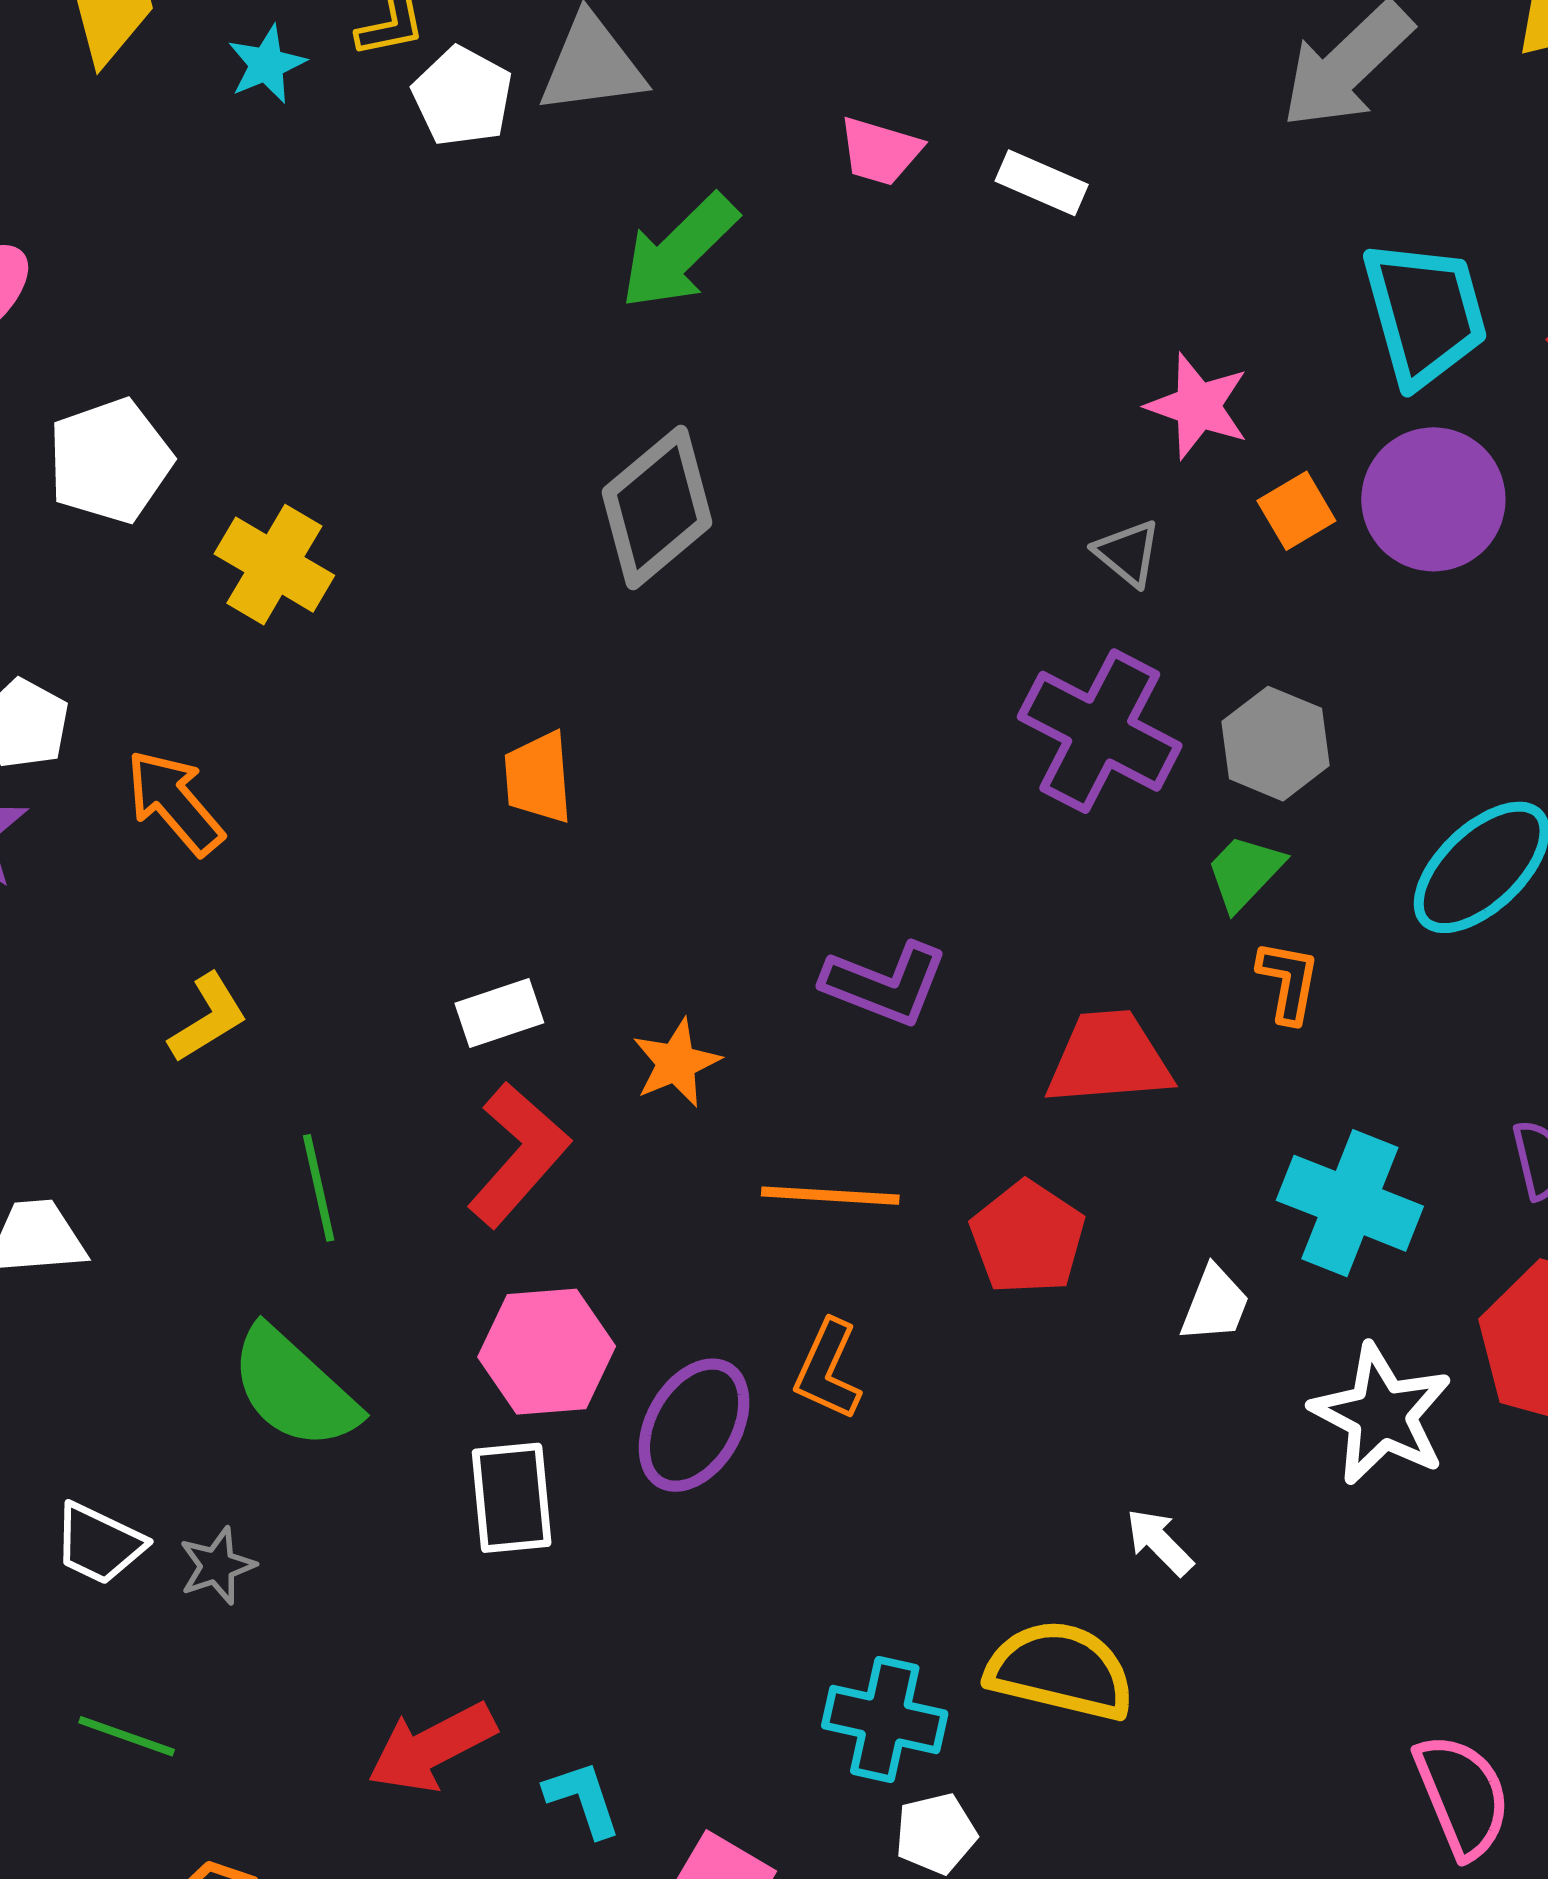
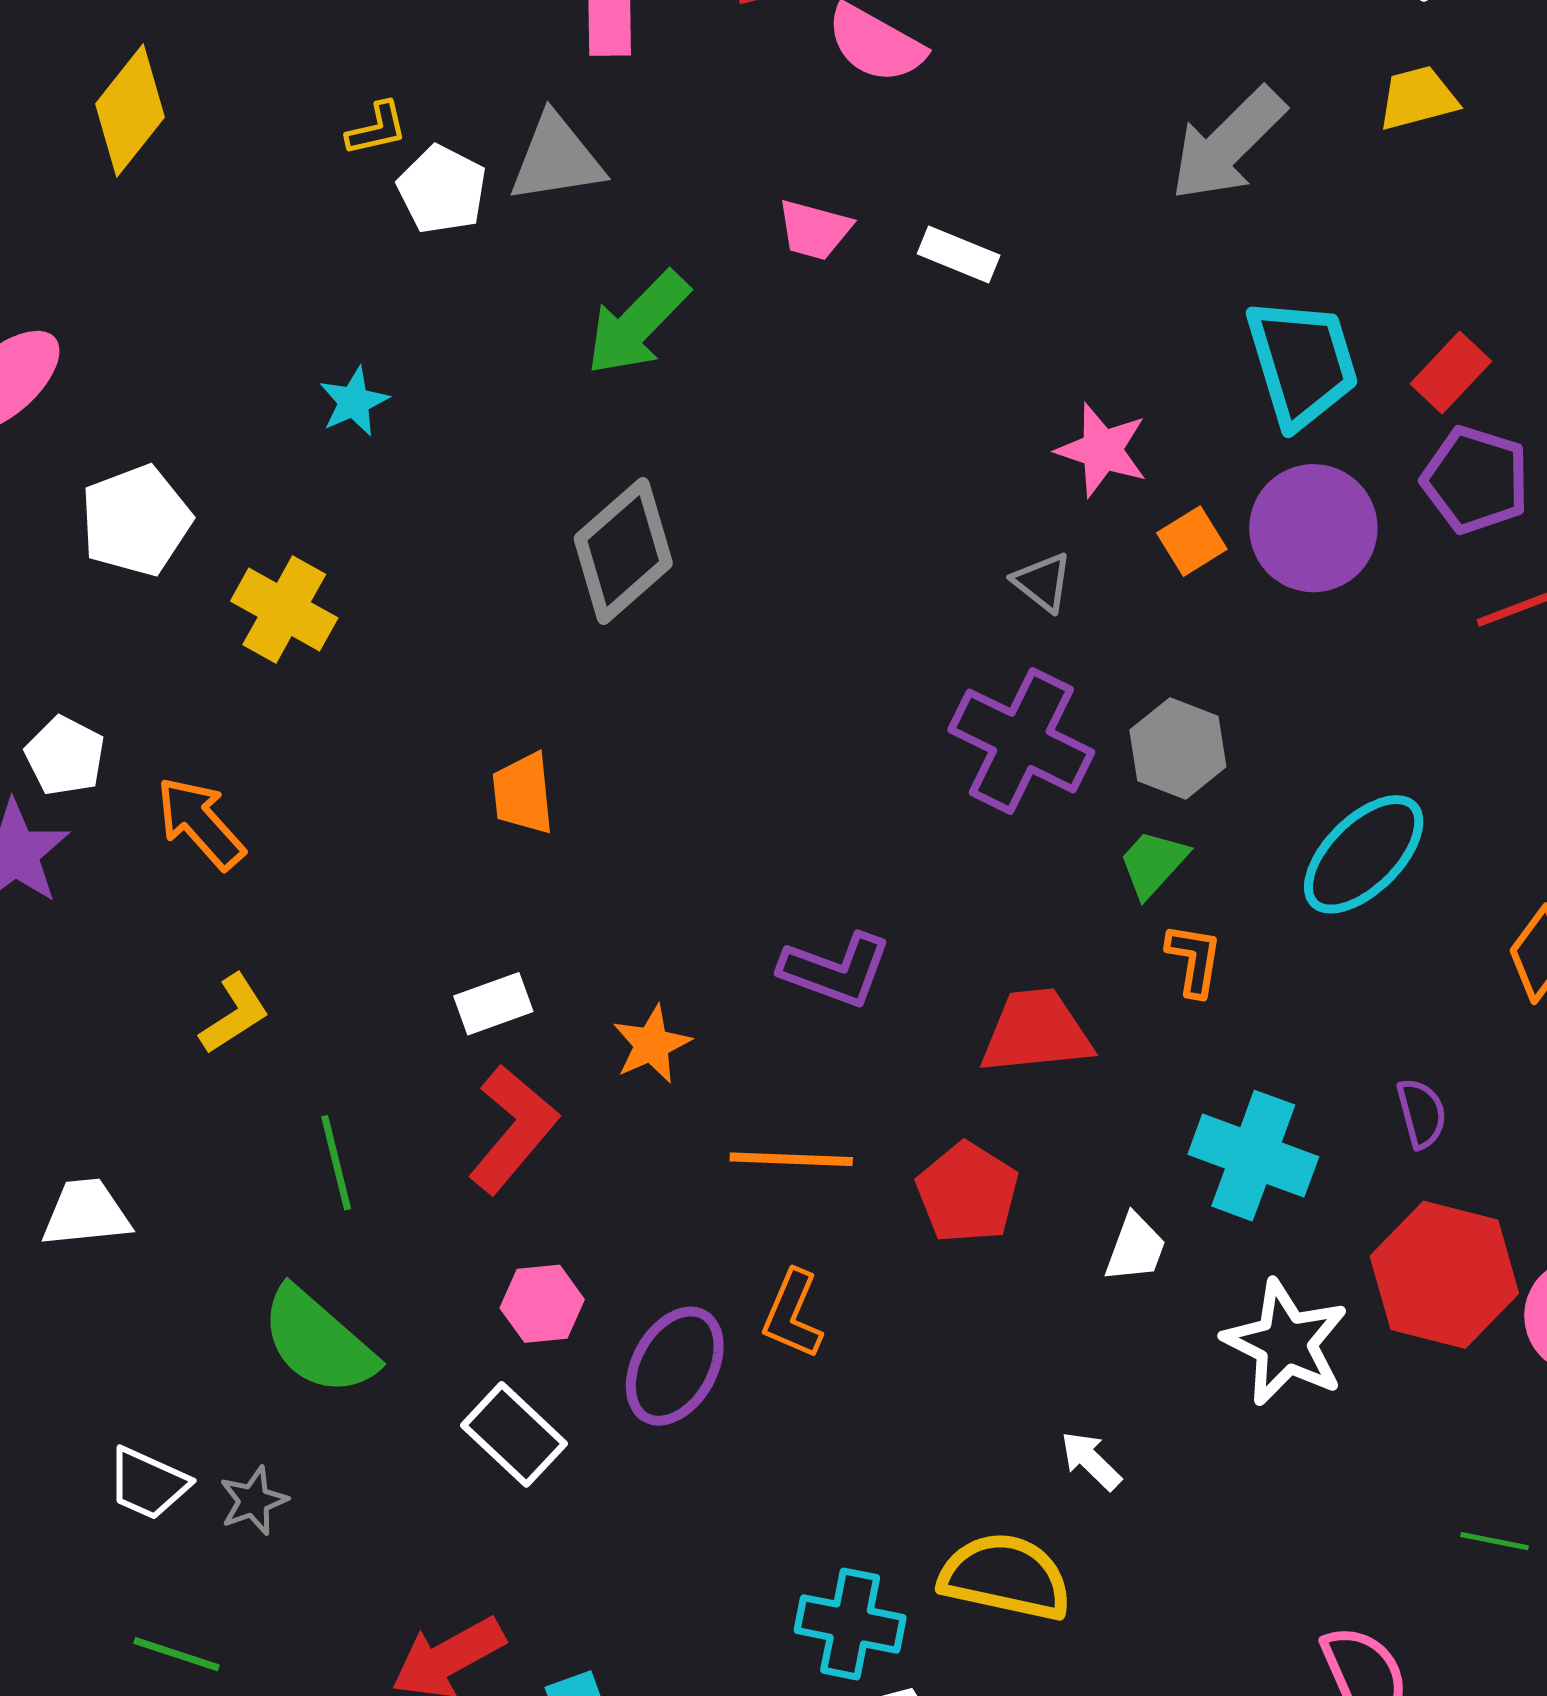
cyan star: (267, 64) -> (354, 402), moved
pink hexagon: (547, 1352) -> (542, 1304), size x0.7
white rectangle: (512, 1498) -> (514, 1434), turned -40

